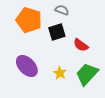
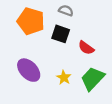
black square: (57, 32) -> (61, 34), turned 36

